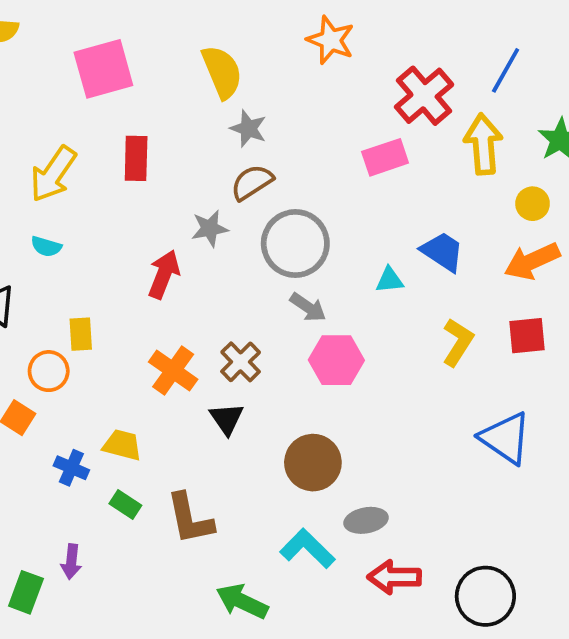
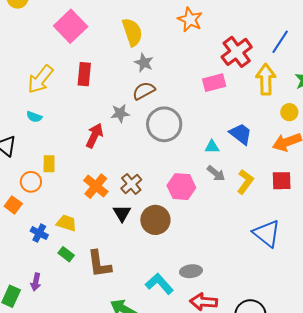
pink square: (103, 69) -> (71, 26), turned -32
gray arrow: (308, 307) -> (216, 173), moved
brown circle: (313, 463) -> (155, 220), moved

